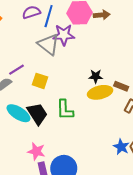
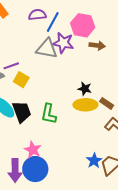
brown arrow: (102, 15) -> (97, 45), moved
gray triangle: (48, 44) -> (47, 49), turned -40
yellow square: (40, 81) -> (21, 80), moved
pink star: (36, 151) -> (33, 150), moved

